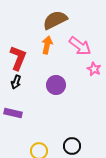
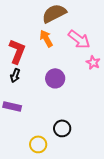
orange arrow: (47, 45) -> (46, 38), turned -42
black circle: (72, 146) -> (62, 128), moved

